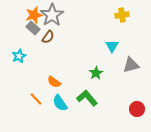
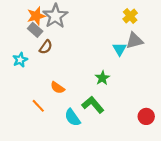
yellow cross: (122, 15) -> (130, 16), turned -32
brown semicircle: (48, 37) -> (46, 47), moved
gray triangle: (131, 65) -> (134, 41), moved
cyan semicircle: (60, 103) -> (72, 118), moved

